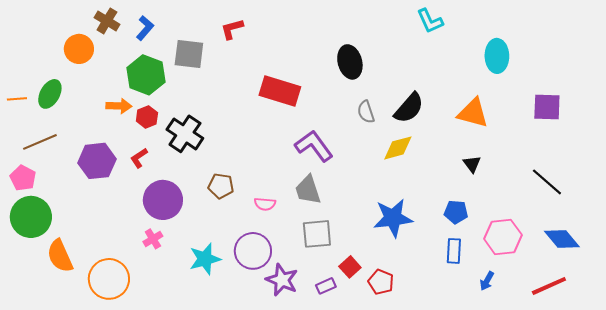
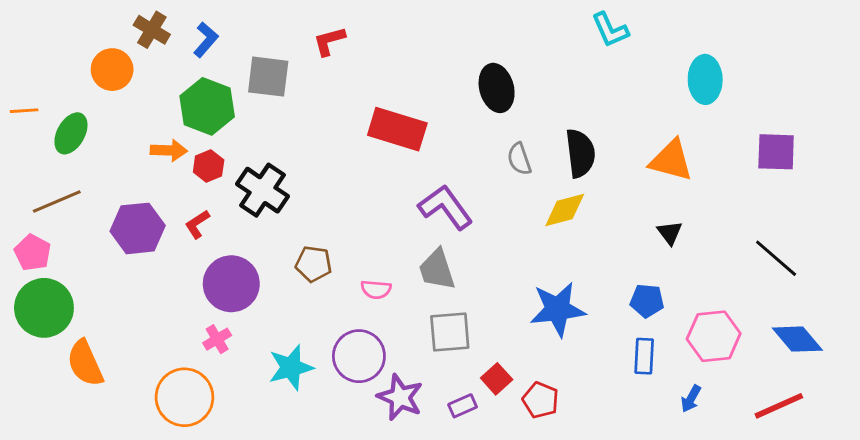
orange line: (17, 99) -> (24, 111), moved
black semicircle: (409, 108) -> (580, 153), turned -48
orange circle: (109, 279) -> (184, 397), moved

